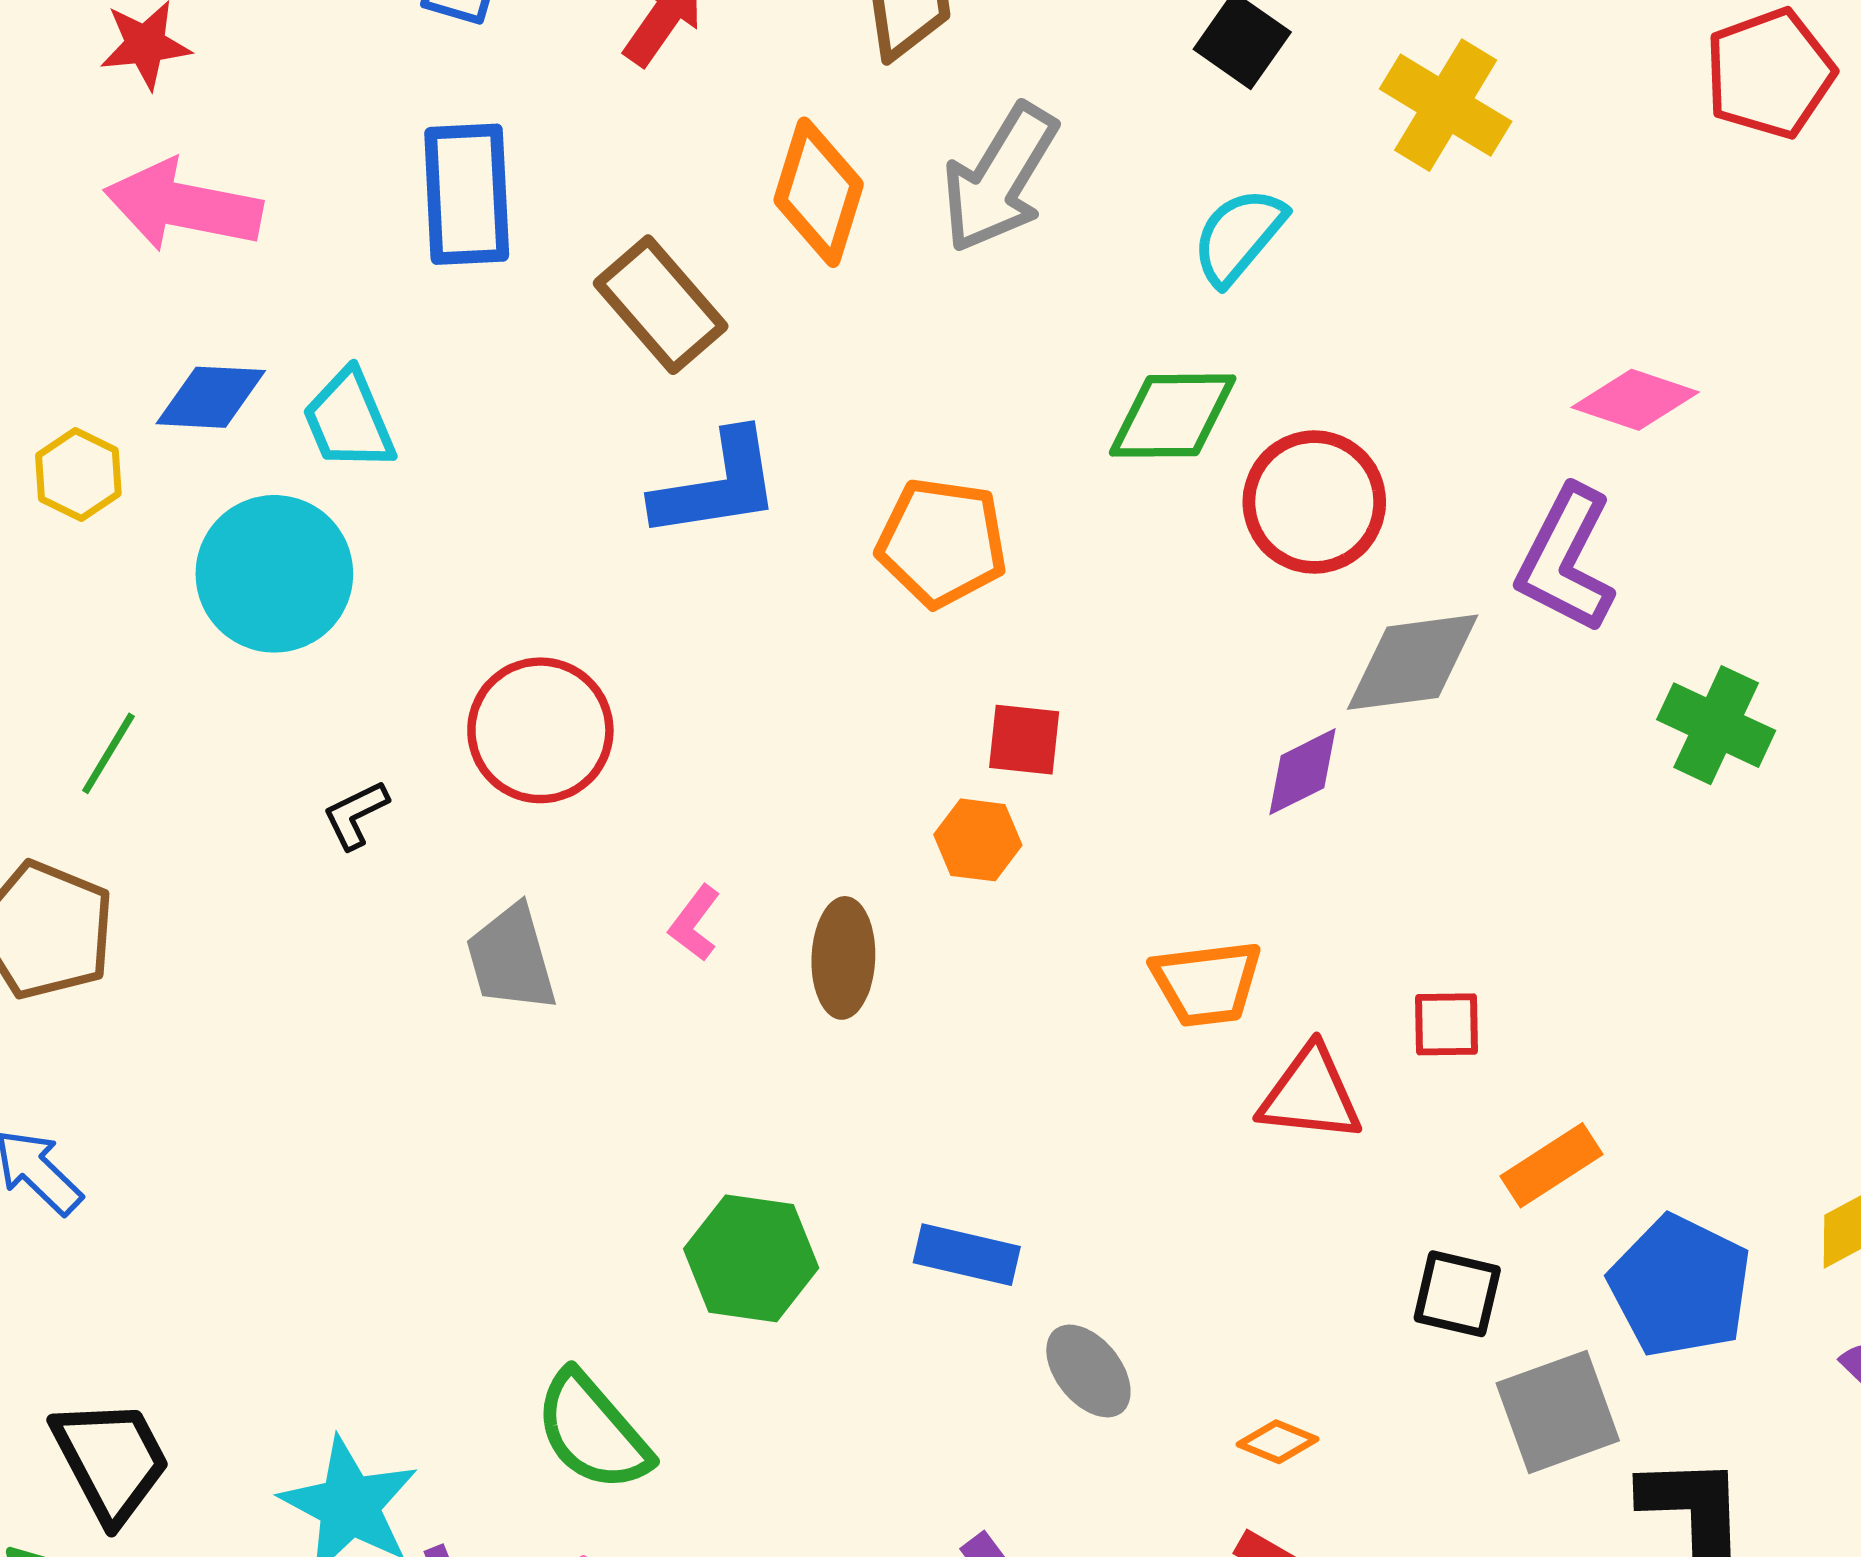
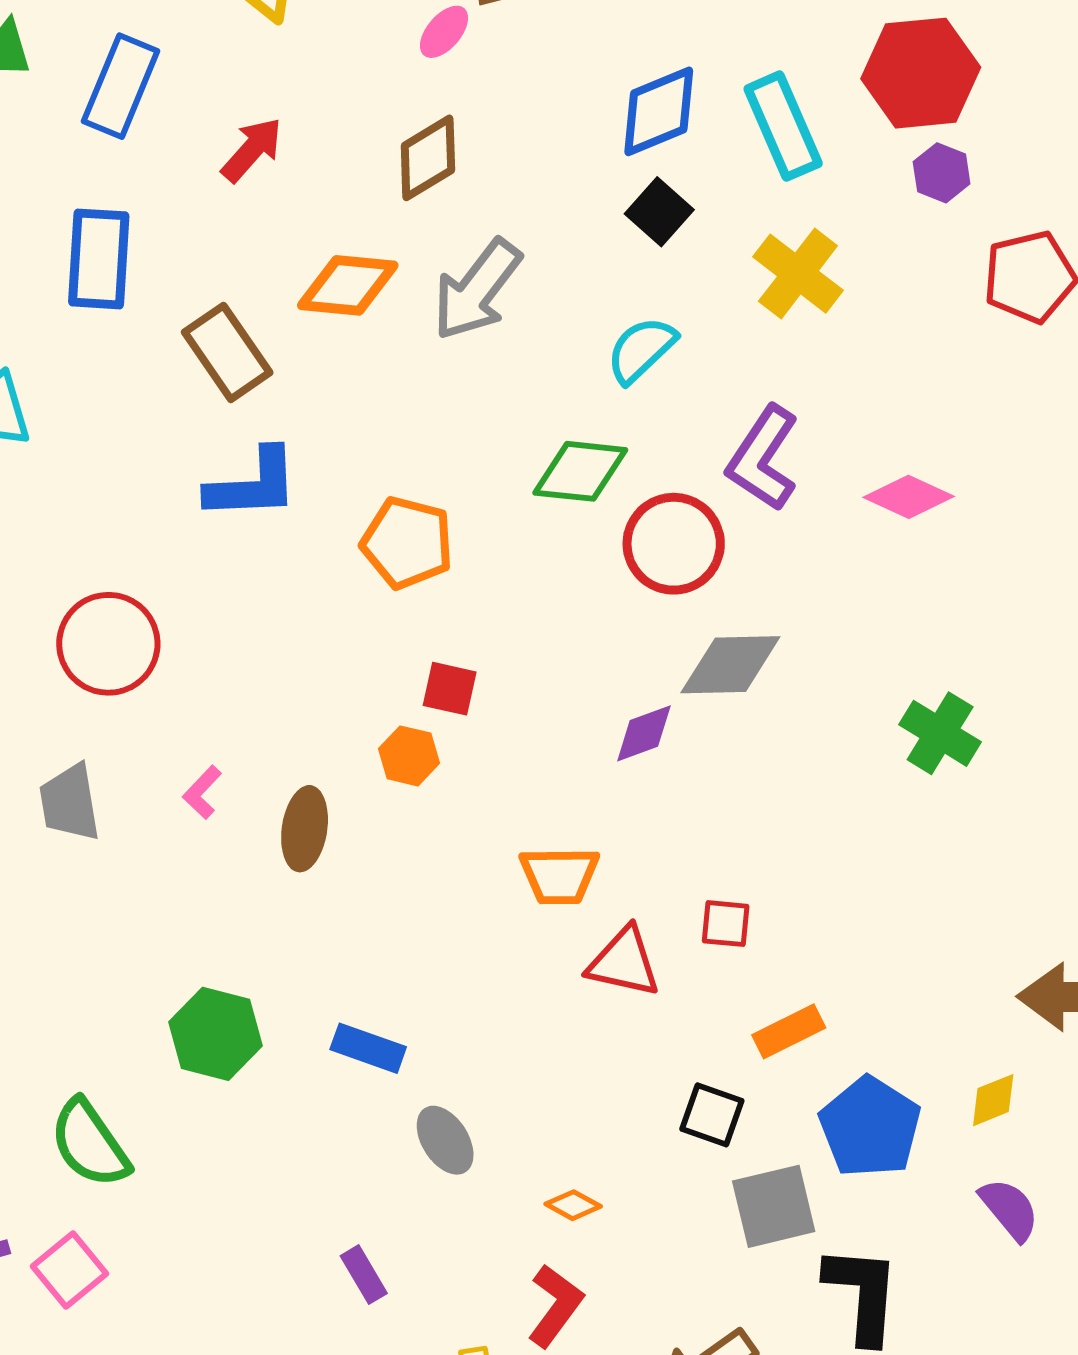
orange diamond: (819, 192) -> (348, 285), turned 72
purple L-shape: (1566, 559) -> (763, 458), moved

